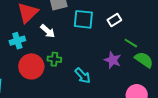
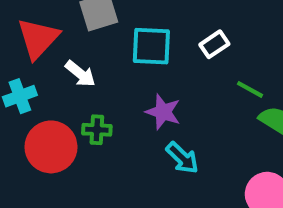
purple star: (113, 60) -> (163, 112), moved
cyan arrow: (83, 76) -> (182, 158), moved

